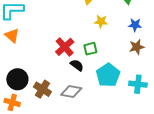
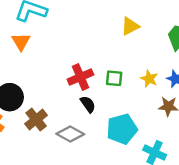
yellow star: (101, 22) -> (149, 79), moved
green square: (90, 49) -> (114, 78), moved

